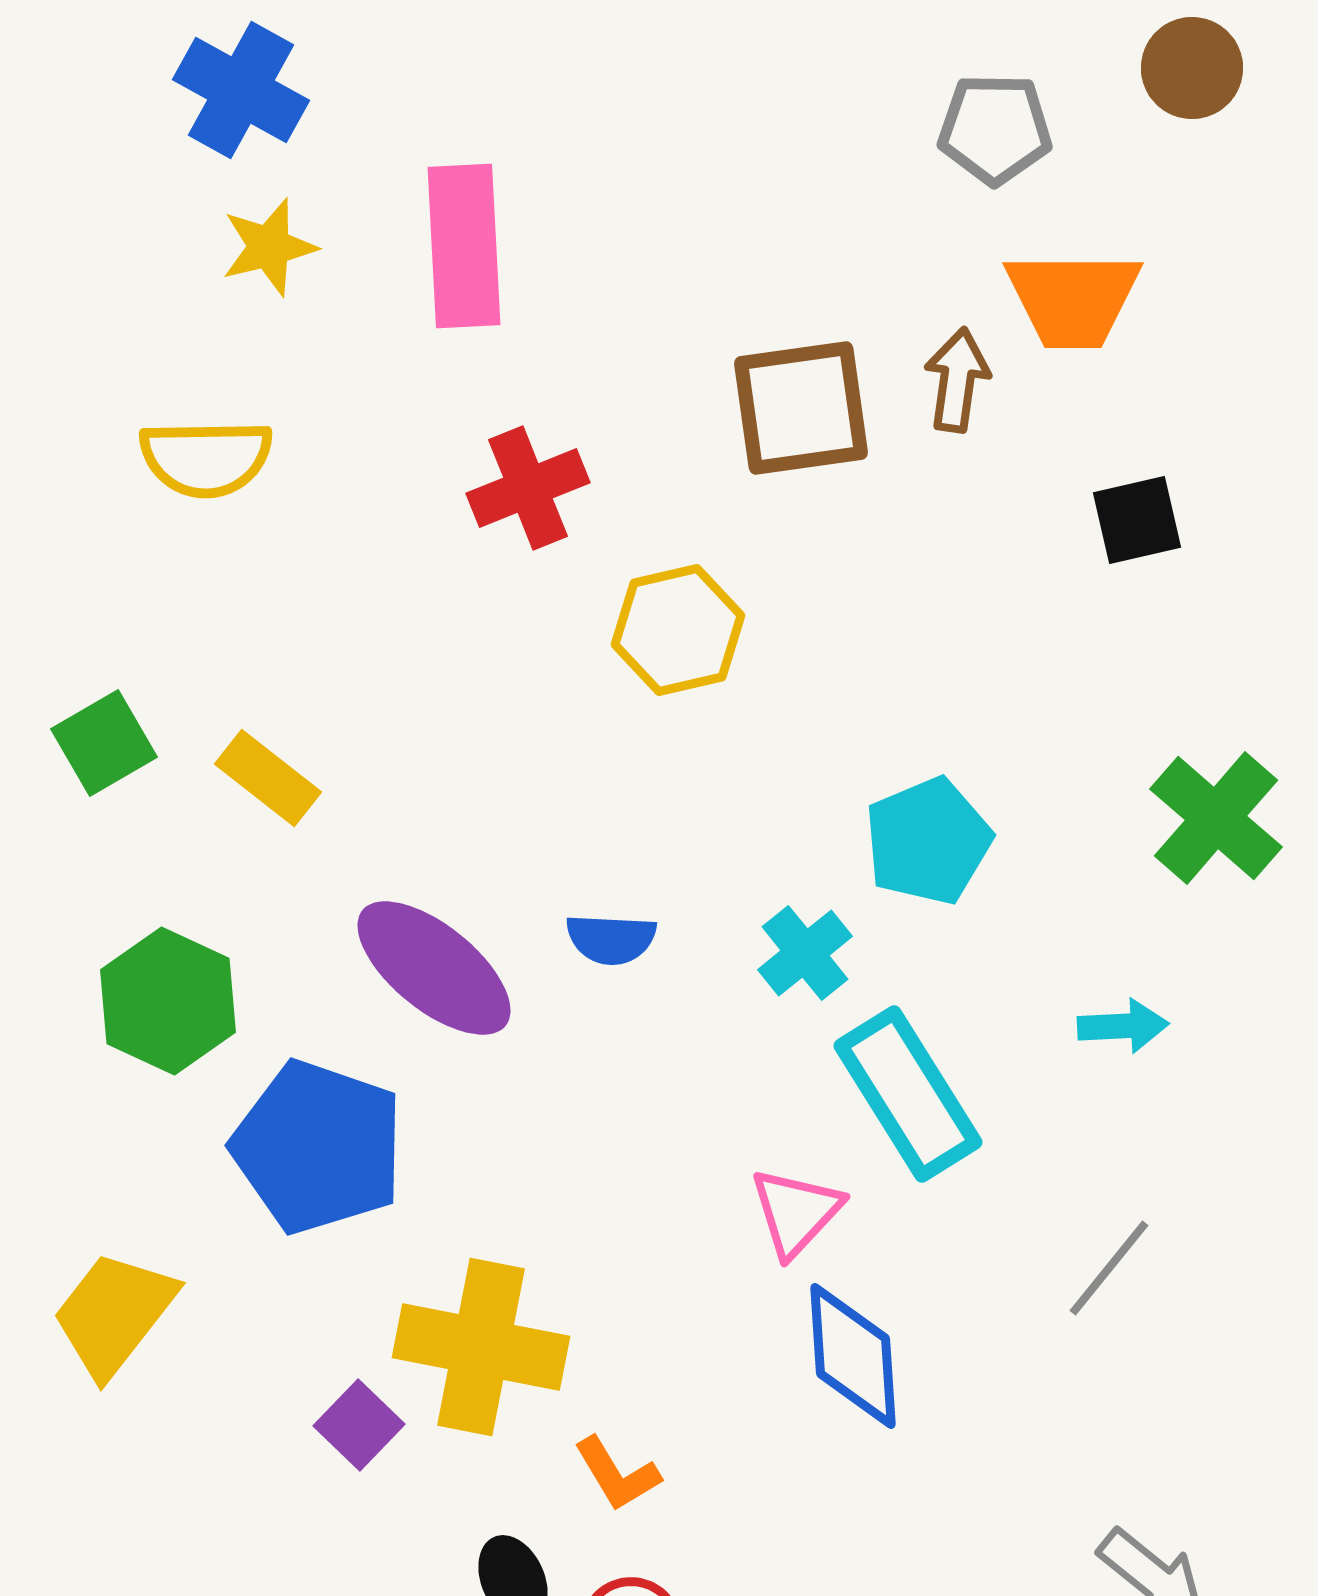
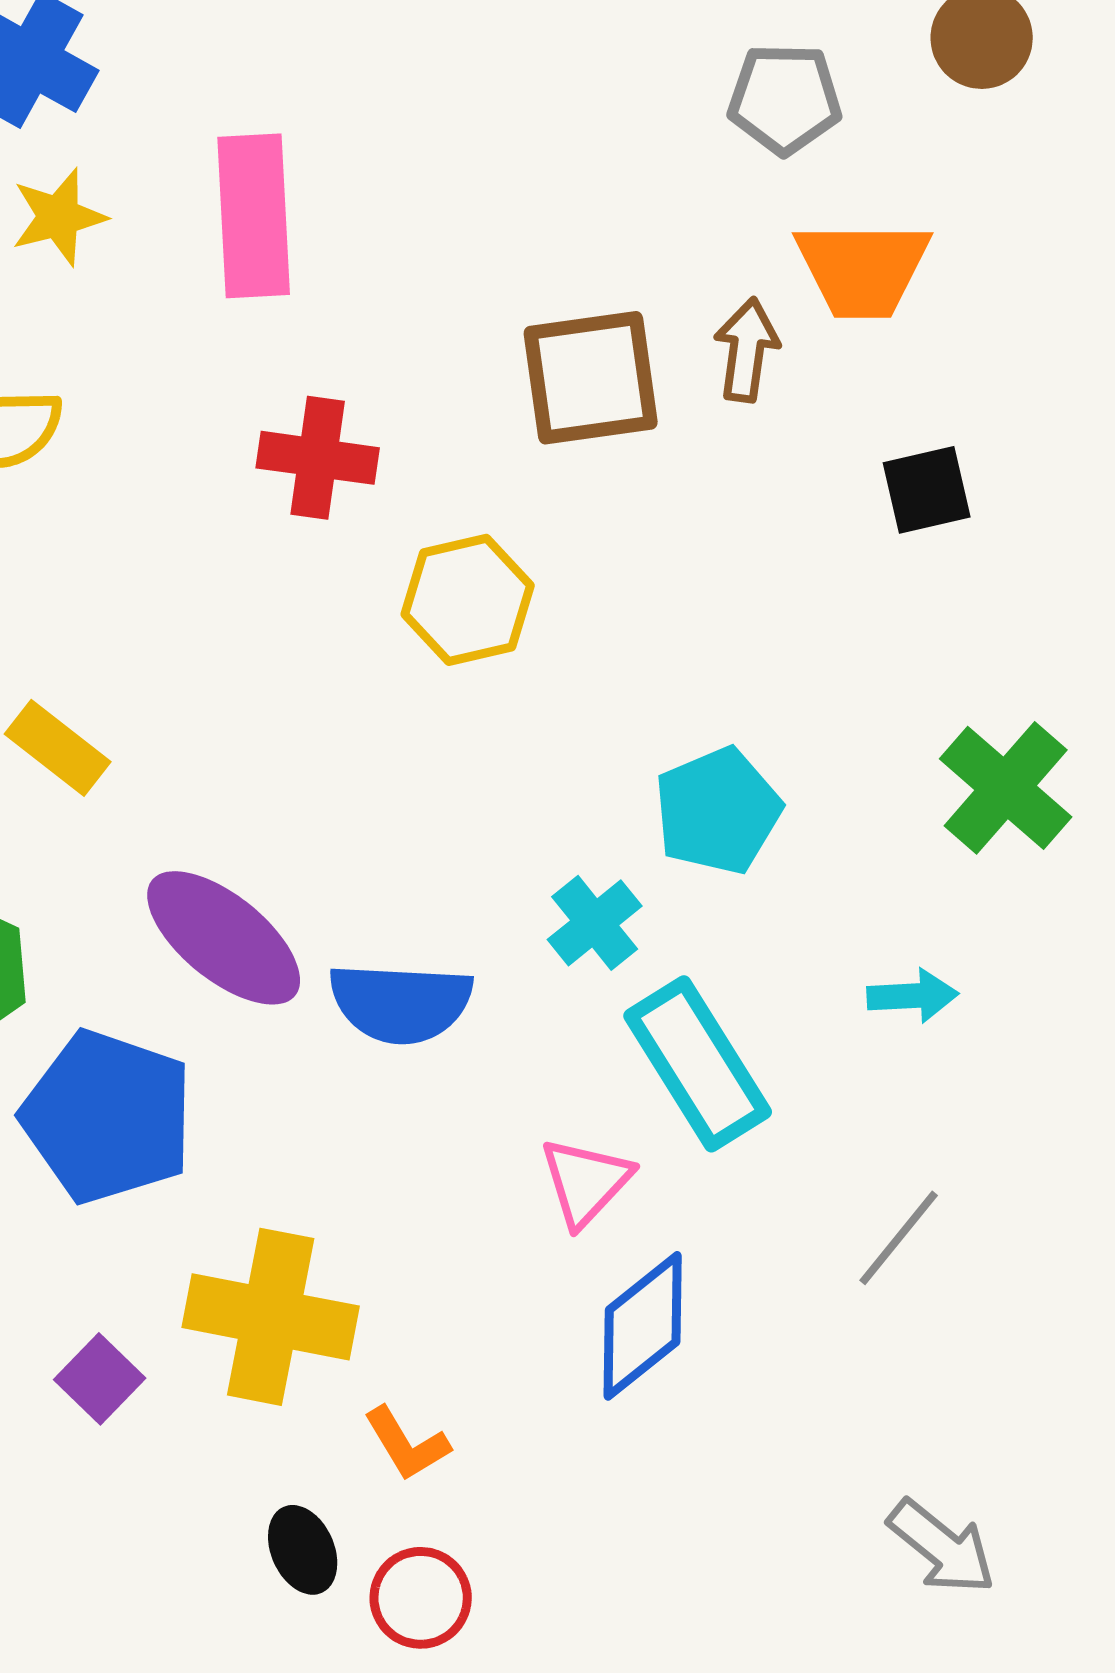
red cross: (528, 488) -> (318, 458), turned 30
blue semicircle: (611, 939) -> (401, 1003), moved, size x1.6
blue diamond: (853, 1356) -> (643, 1326), turned 55
purple square: (359, 1425) -> (100, 1379), moved

